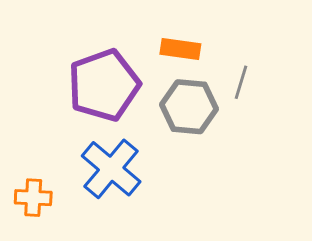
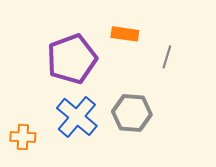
gray hexagon: (189, 107) -> (132, 113), moved

